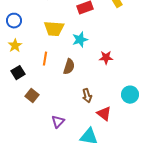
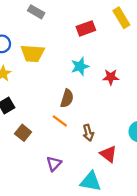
yellow trapezoid: (54, 29) -> (33, 53), moved
red star: (106, 58) -> (111, 77), moved
orange line: (45, 59) -> (60, 121), moved, turned -64

